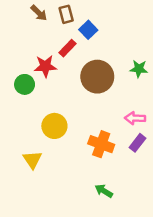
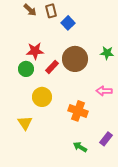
red rectangle: (67, 48) -> (52, 67), moved
green circle: (25, 84) -> (26, 69), moved
purple rectangle: (138, 143) -> (106, 139), moved

